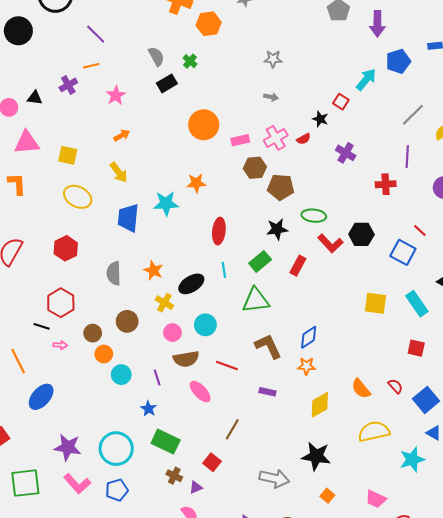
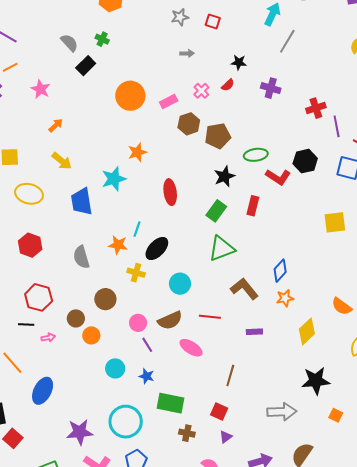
red square: (341, 102) -> (213, 22), moved
gray line: (413, 115) -> (287, 41), moved
pink cross: (276, 138) -> (201, 91), size x0.7
purple line: (407, 157) -> (337, 126), moved
cyan line: (224, 270) -> (137, 229), moved, turned 42
pink circle: (172, 333) -> (138, 323), moved
cyan circle: (121, 375) -> (115, 368), moved
purple triangle: (196, 487) -> (226, 437), moved

